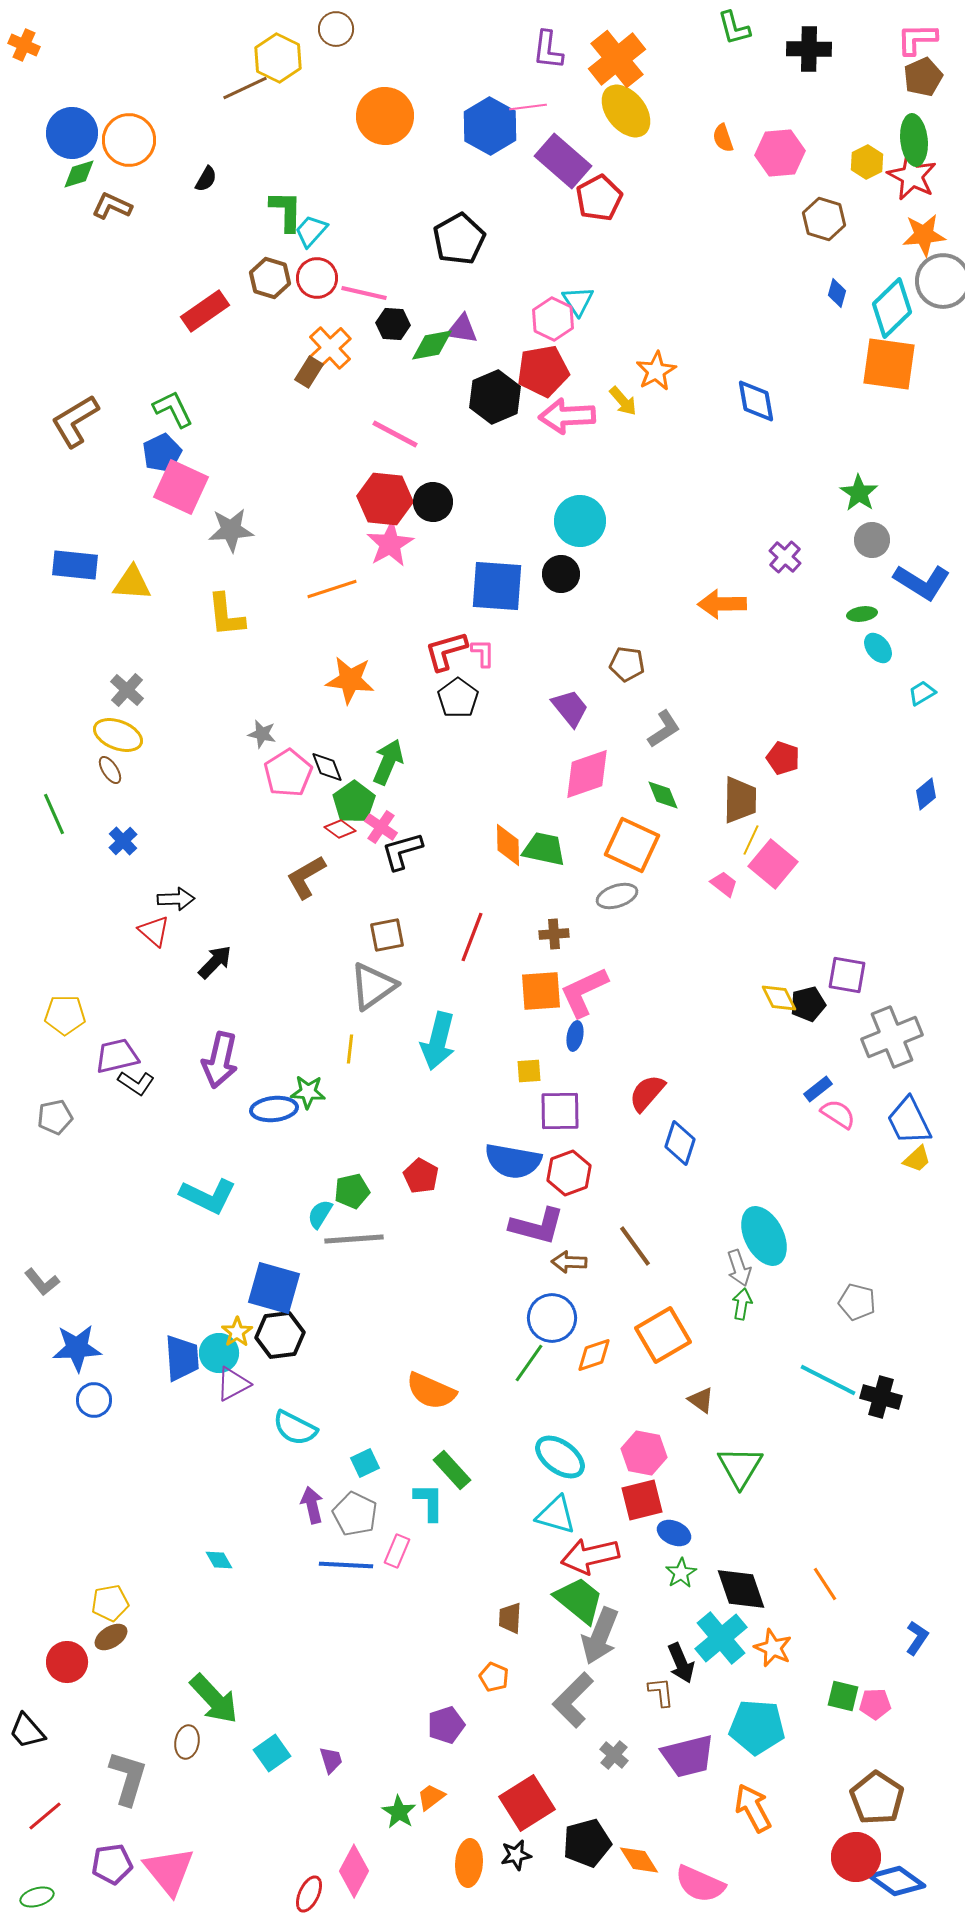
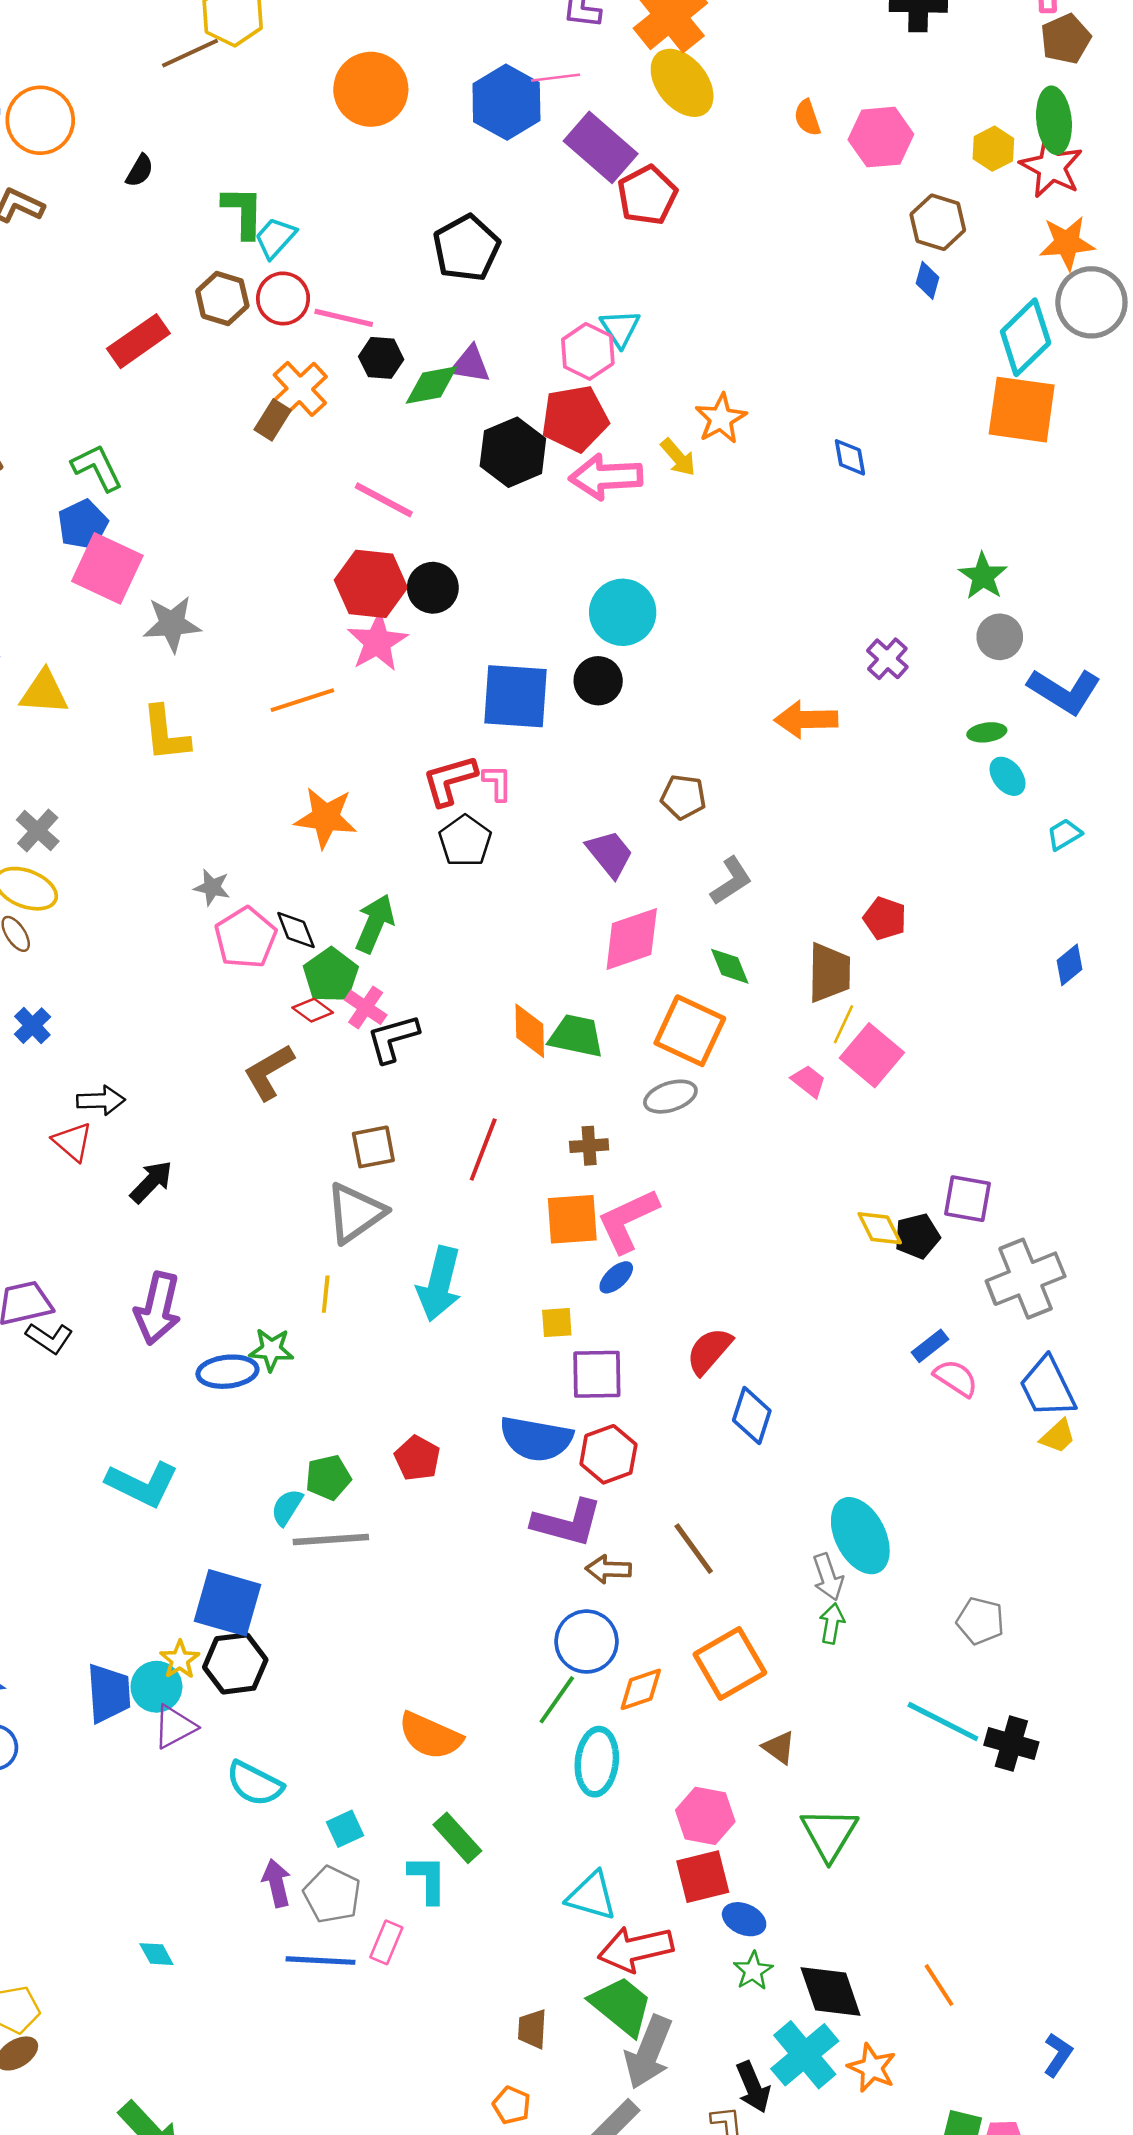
blue diamond: (837, 293) -> (927, 280), moved
blue diamond: (756, 401) -> (850, 457), size x0.7
blue ellipse: (575, 1036) -> (616, 1277), turned 36
cyan ellipse: (560, 1457) -> (597, 1762), moved, turned 60

